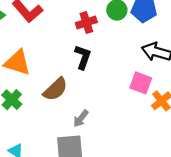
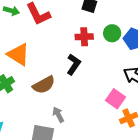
gray arrow: (81, 118) -> (58, 115), turned 98

